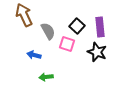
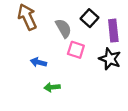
black square: (77, 26) -> (90, 18), moved
gray semicircle: (48, 31) -> (63, 28), moved

